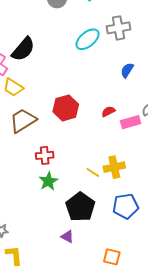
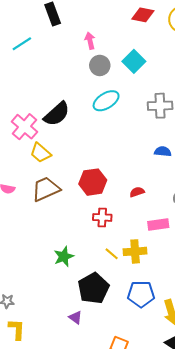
cyan ellipse: (88, 39) -> (106, 101), moved
blue semicircle: (127, 70) -> (163, 151), turned 56
pink rectangle: (131, 122) -> (158, 225), moved
red cross: (45, 155) -> (102, 217), moved

